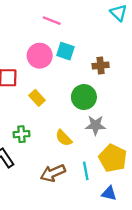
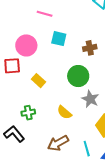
pink circle: (40, 56) -> (26, 45), moved
gray star: (95, 125) -> (90, 99), turned 30
cyan line: (86, 171) -> (87, 149), moved

